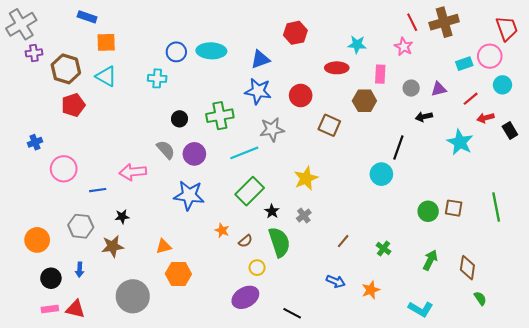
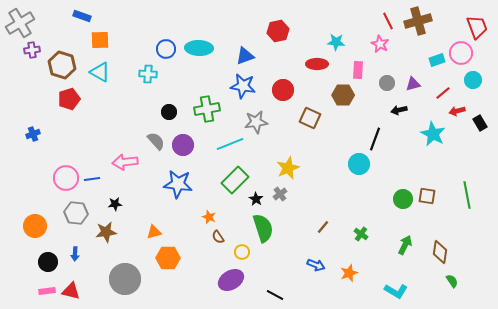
pink circle: (64, 169) -> (66, 178), moved
gray cross: (304, 216) -> (280, 194), moved
brown semicircle: (245, 241) -> (218, 237), moved, turned 96

